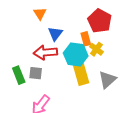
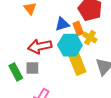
blue triangle: (55, 34) -> (62, 24), moved, turned 42

